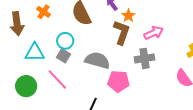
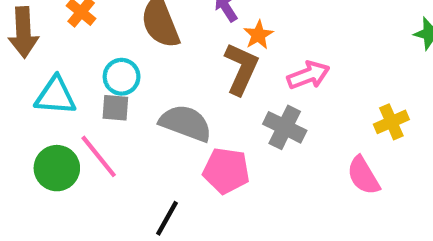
gray square: (64, 56) -> (115, 108), turned -32
gray cross: (144, 58) -> (285, 127), turned 30
green circle: (26, 86) -> (57, 168), moved

